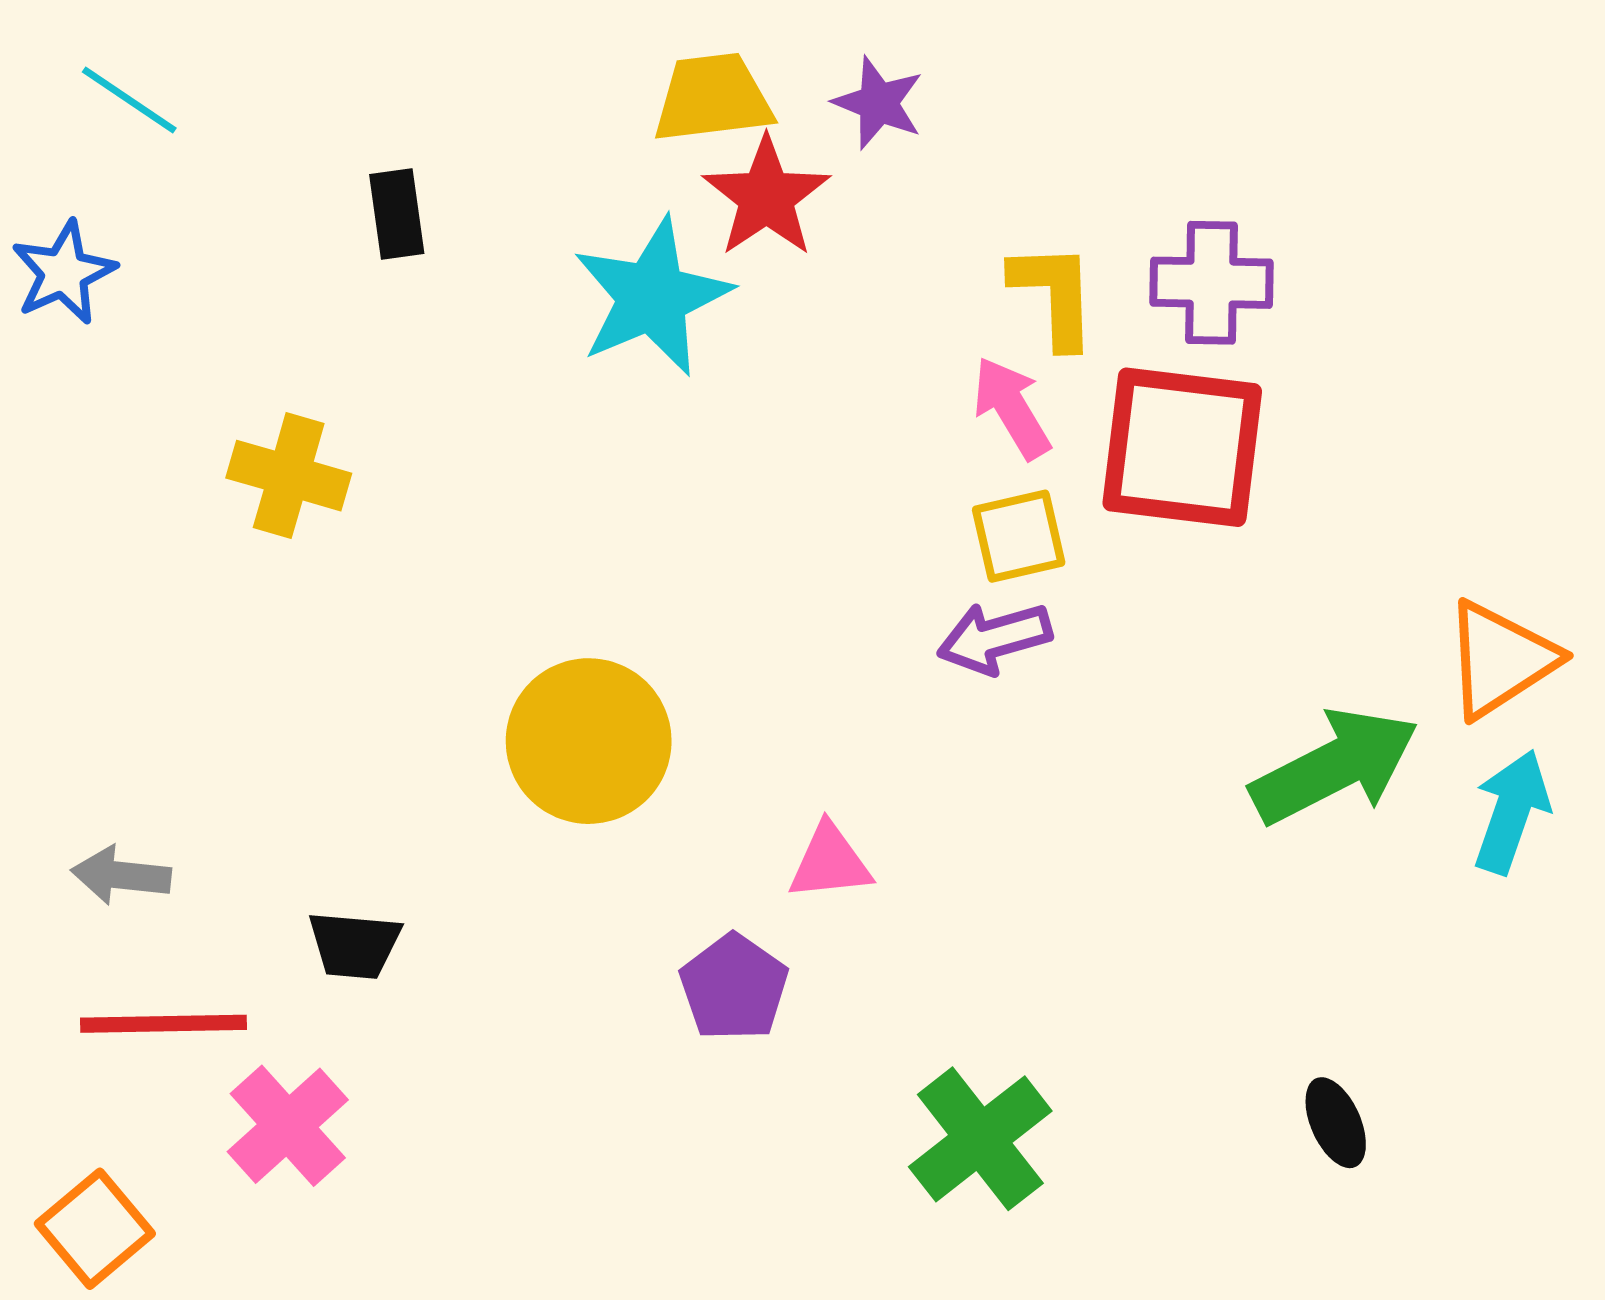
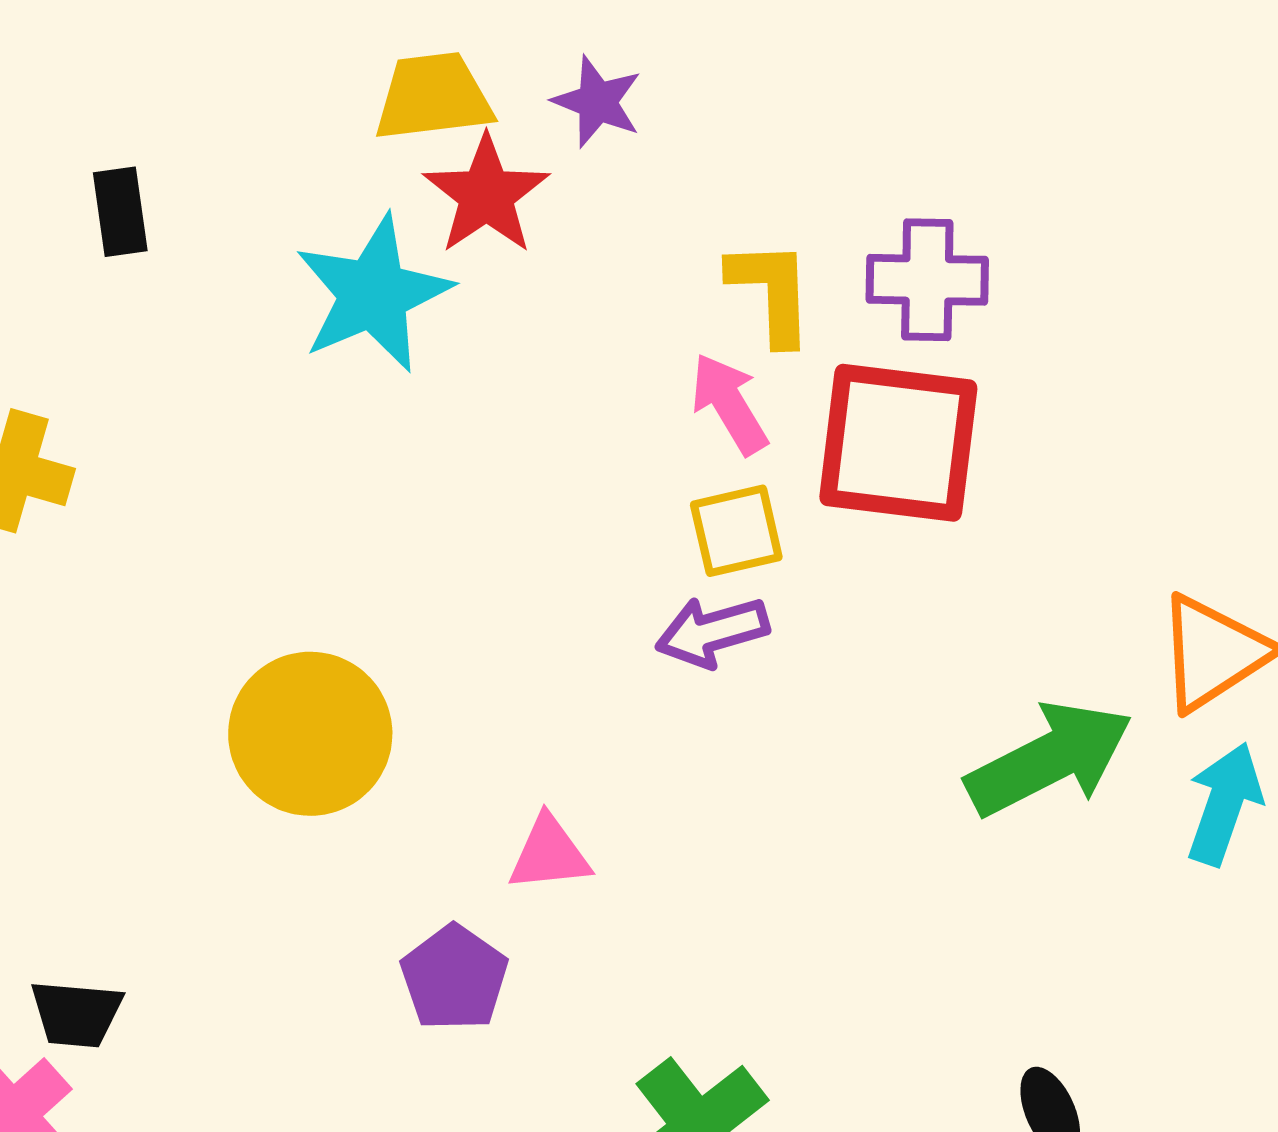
black trapezoid: (354, 945) -> (76, 1014), moved

